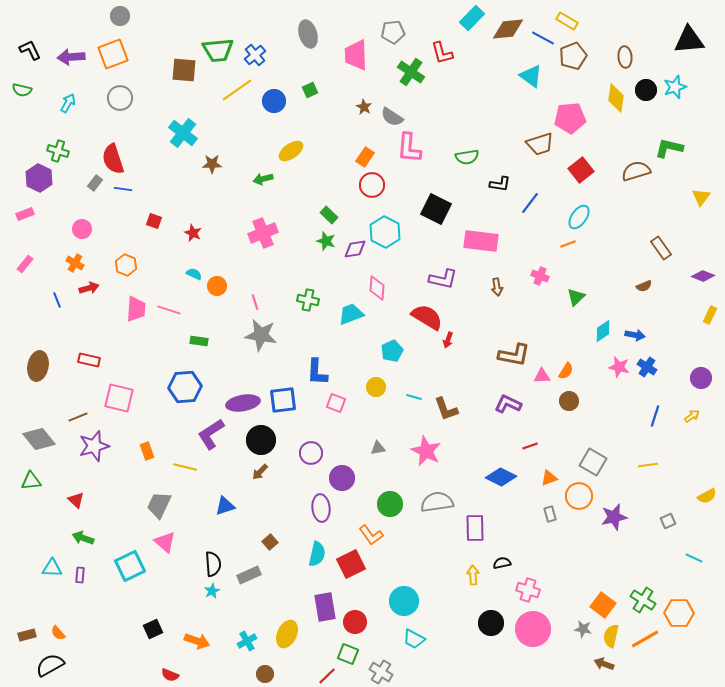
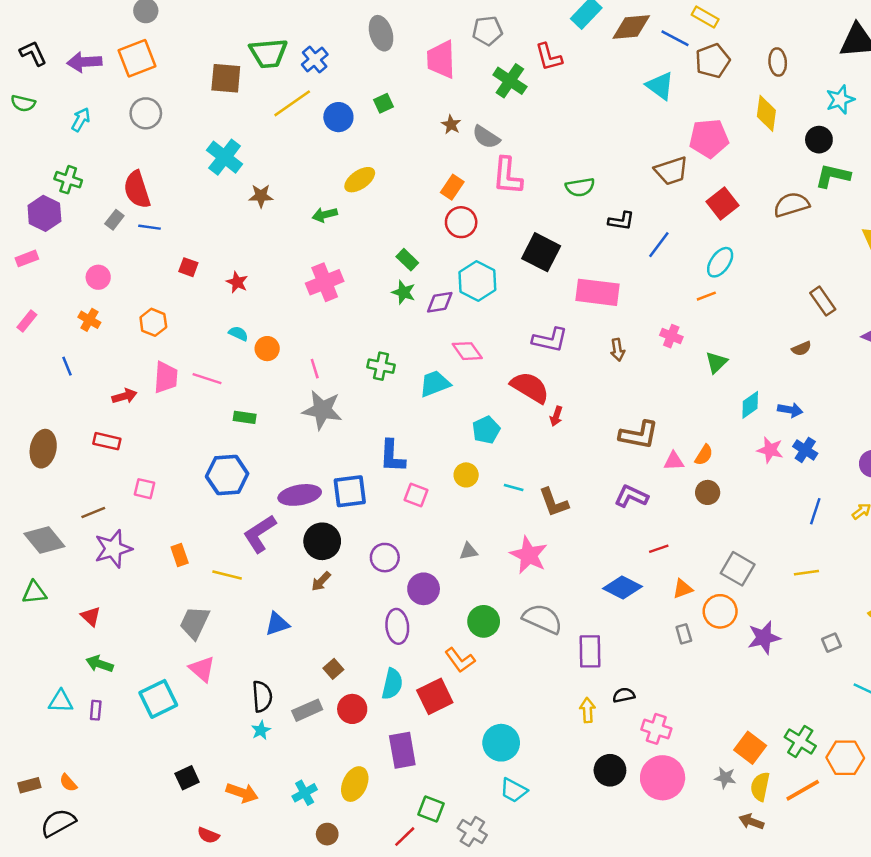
black circle: (646, 90) -> (819, 140), moved
red arrow: (89, 288) -> (124, 396), moved
pink diamond: (377, 288) -> (467, 351), turned -40
pink square: (119, 398) -> (145, 489), size x0.6
gray semicircle: (437, 502) -> (542, 619), turned 32
red circle: (355, 622) -> (352, 709), moved

